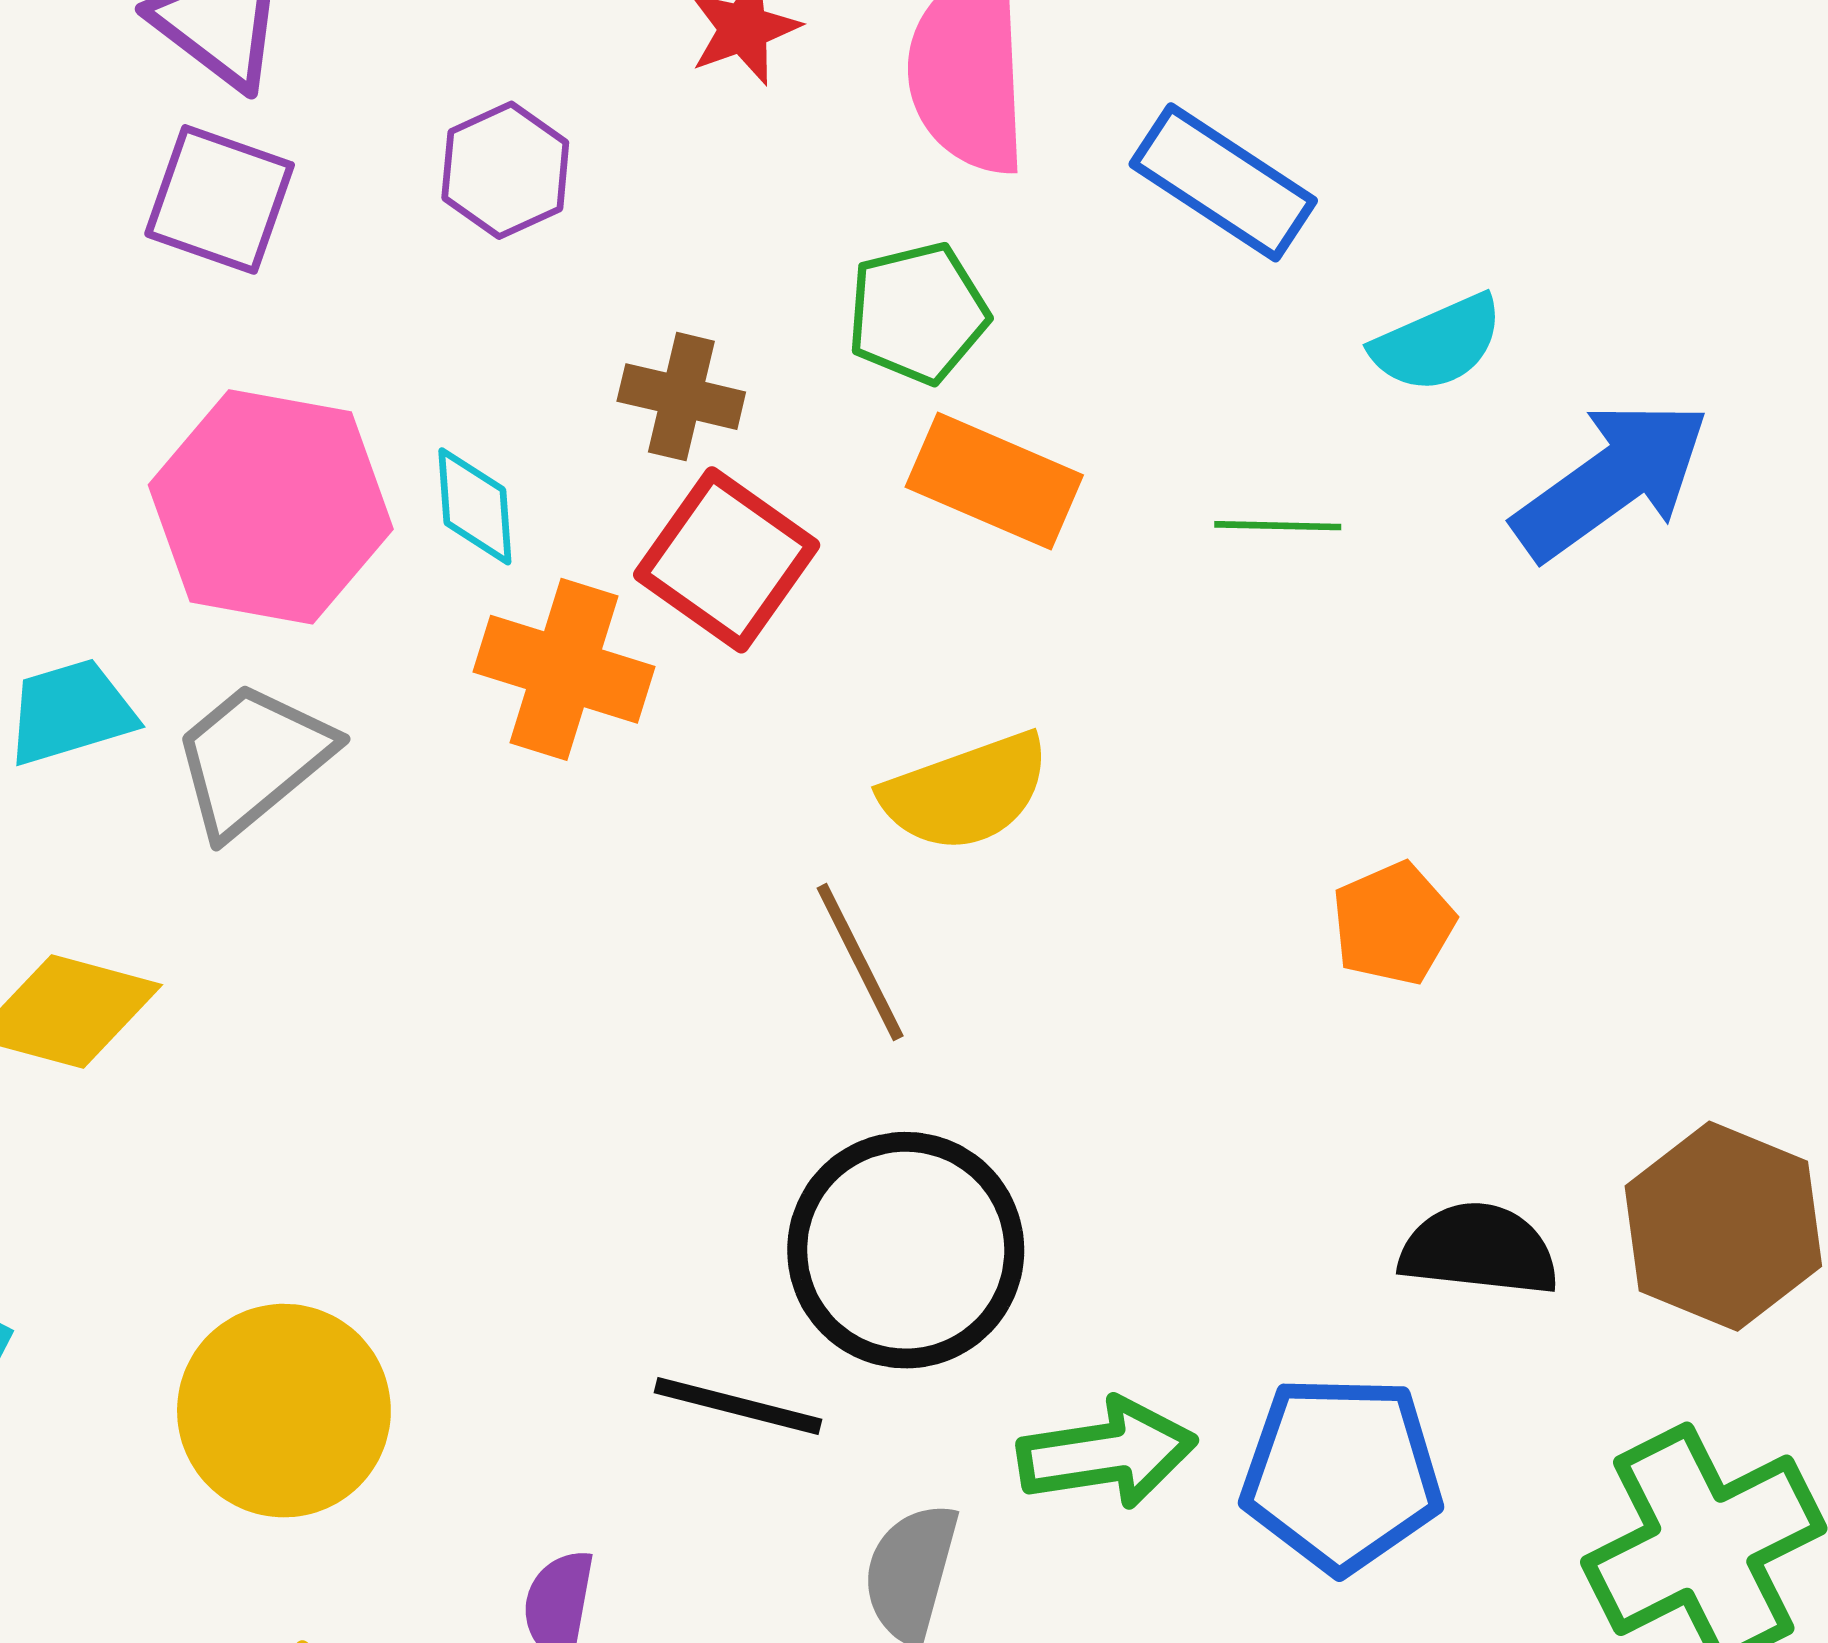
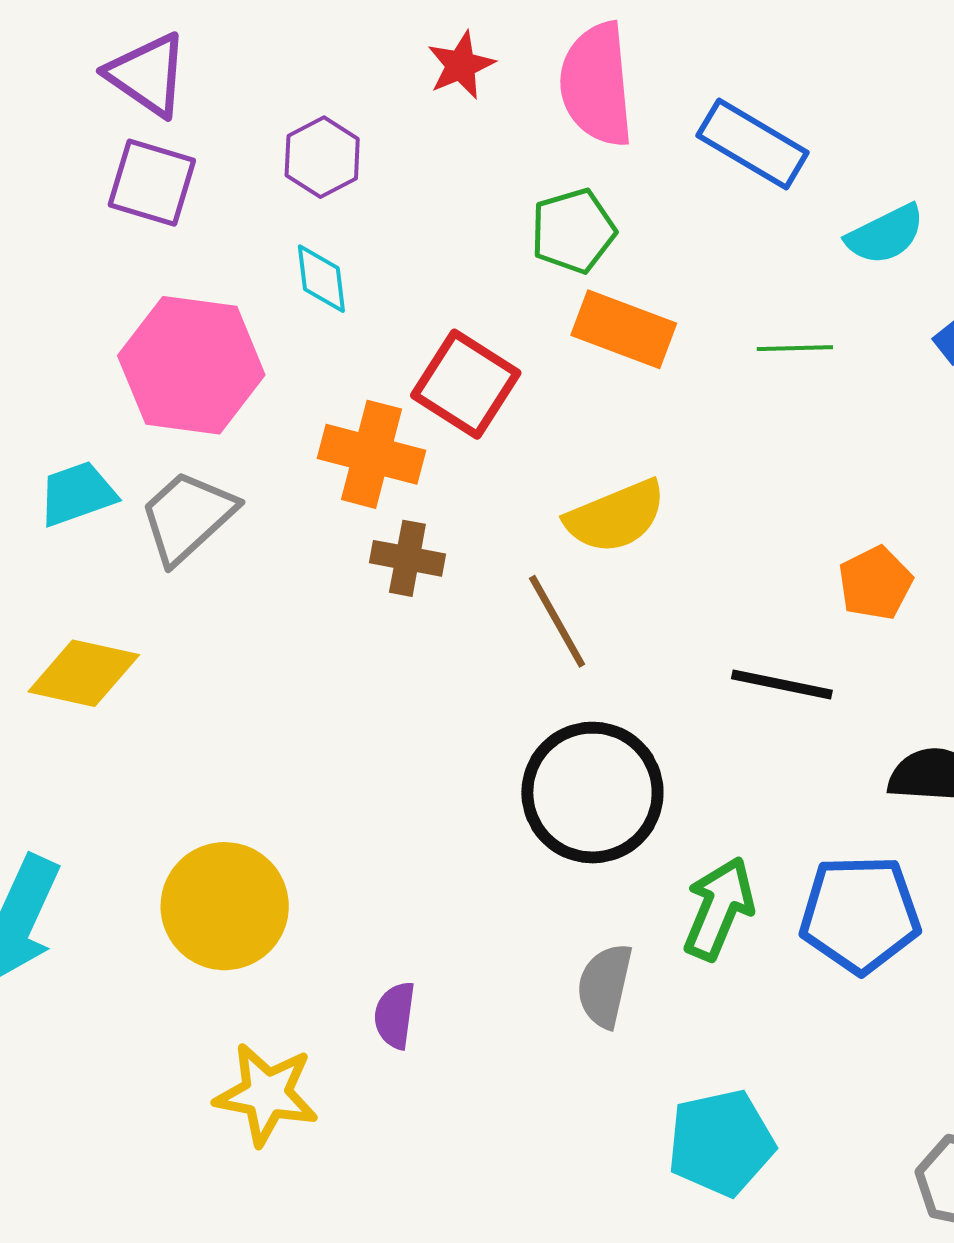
brown cross: (681, 397) -> (407, 558), moved
cyan diamond: (475, 506) -> (321, 279), moved
black line: (738, 1406) -> (782, 684), moved
green arrow: (1107, 1453) -> (719, 908), turned -56

